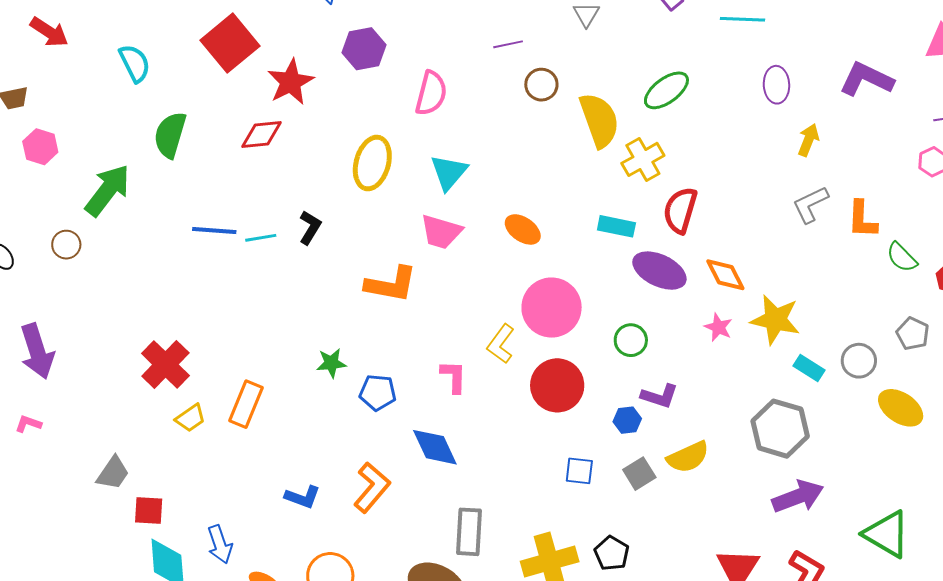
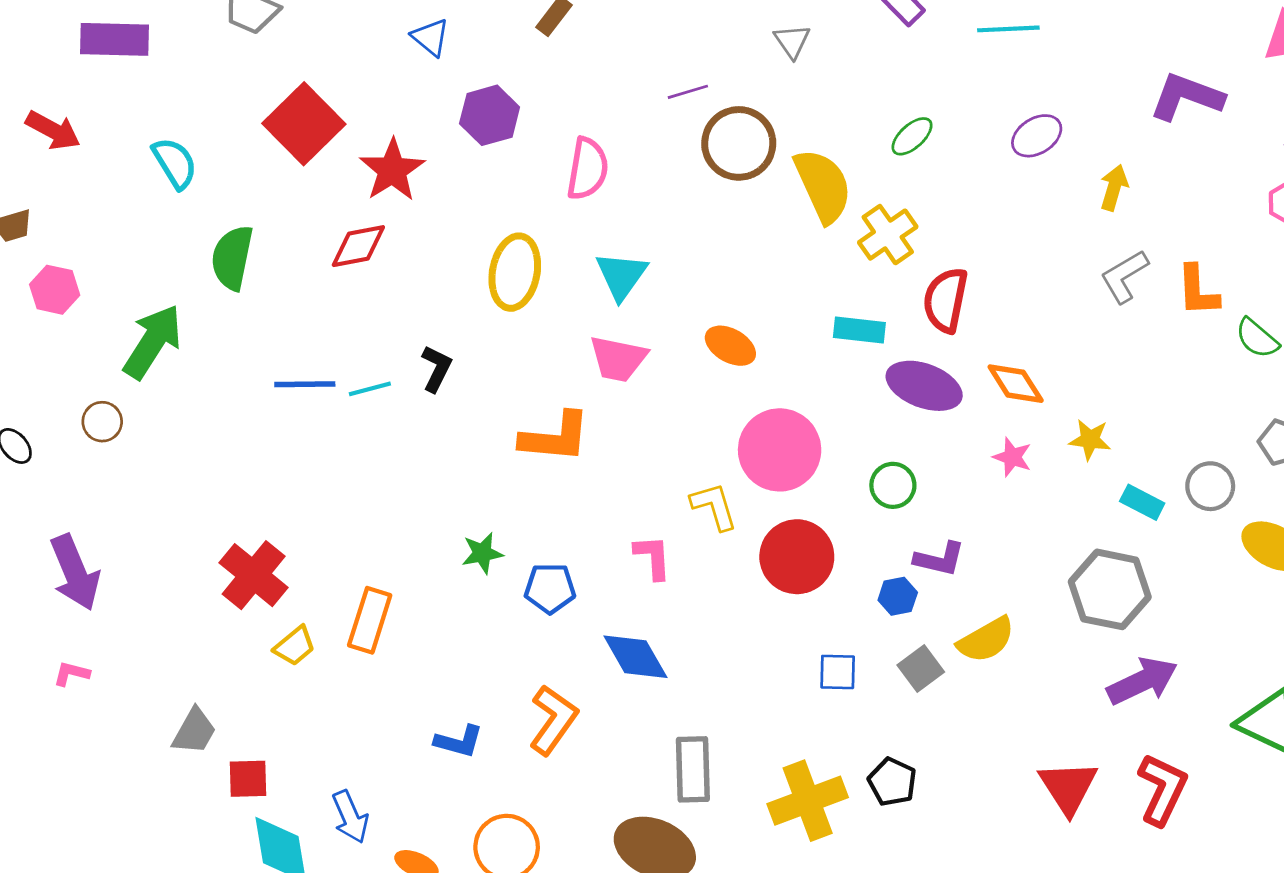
brown circle: (541, 85) -> (739, 143), size x1.6
purple ellipse: (776, 85) -> (1037, 136), moved, turned 66
green ellipse: (666, 90) -> (912, 136), size x0.7
yellow star: (775, 320) -> (1090, 440), size x0.6
yellow L-shape: (501, 344) -> (714, 506), turned 132

